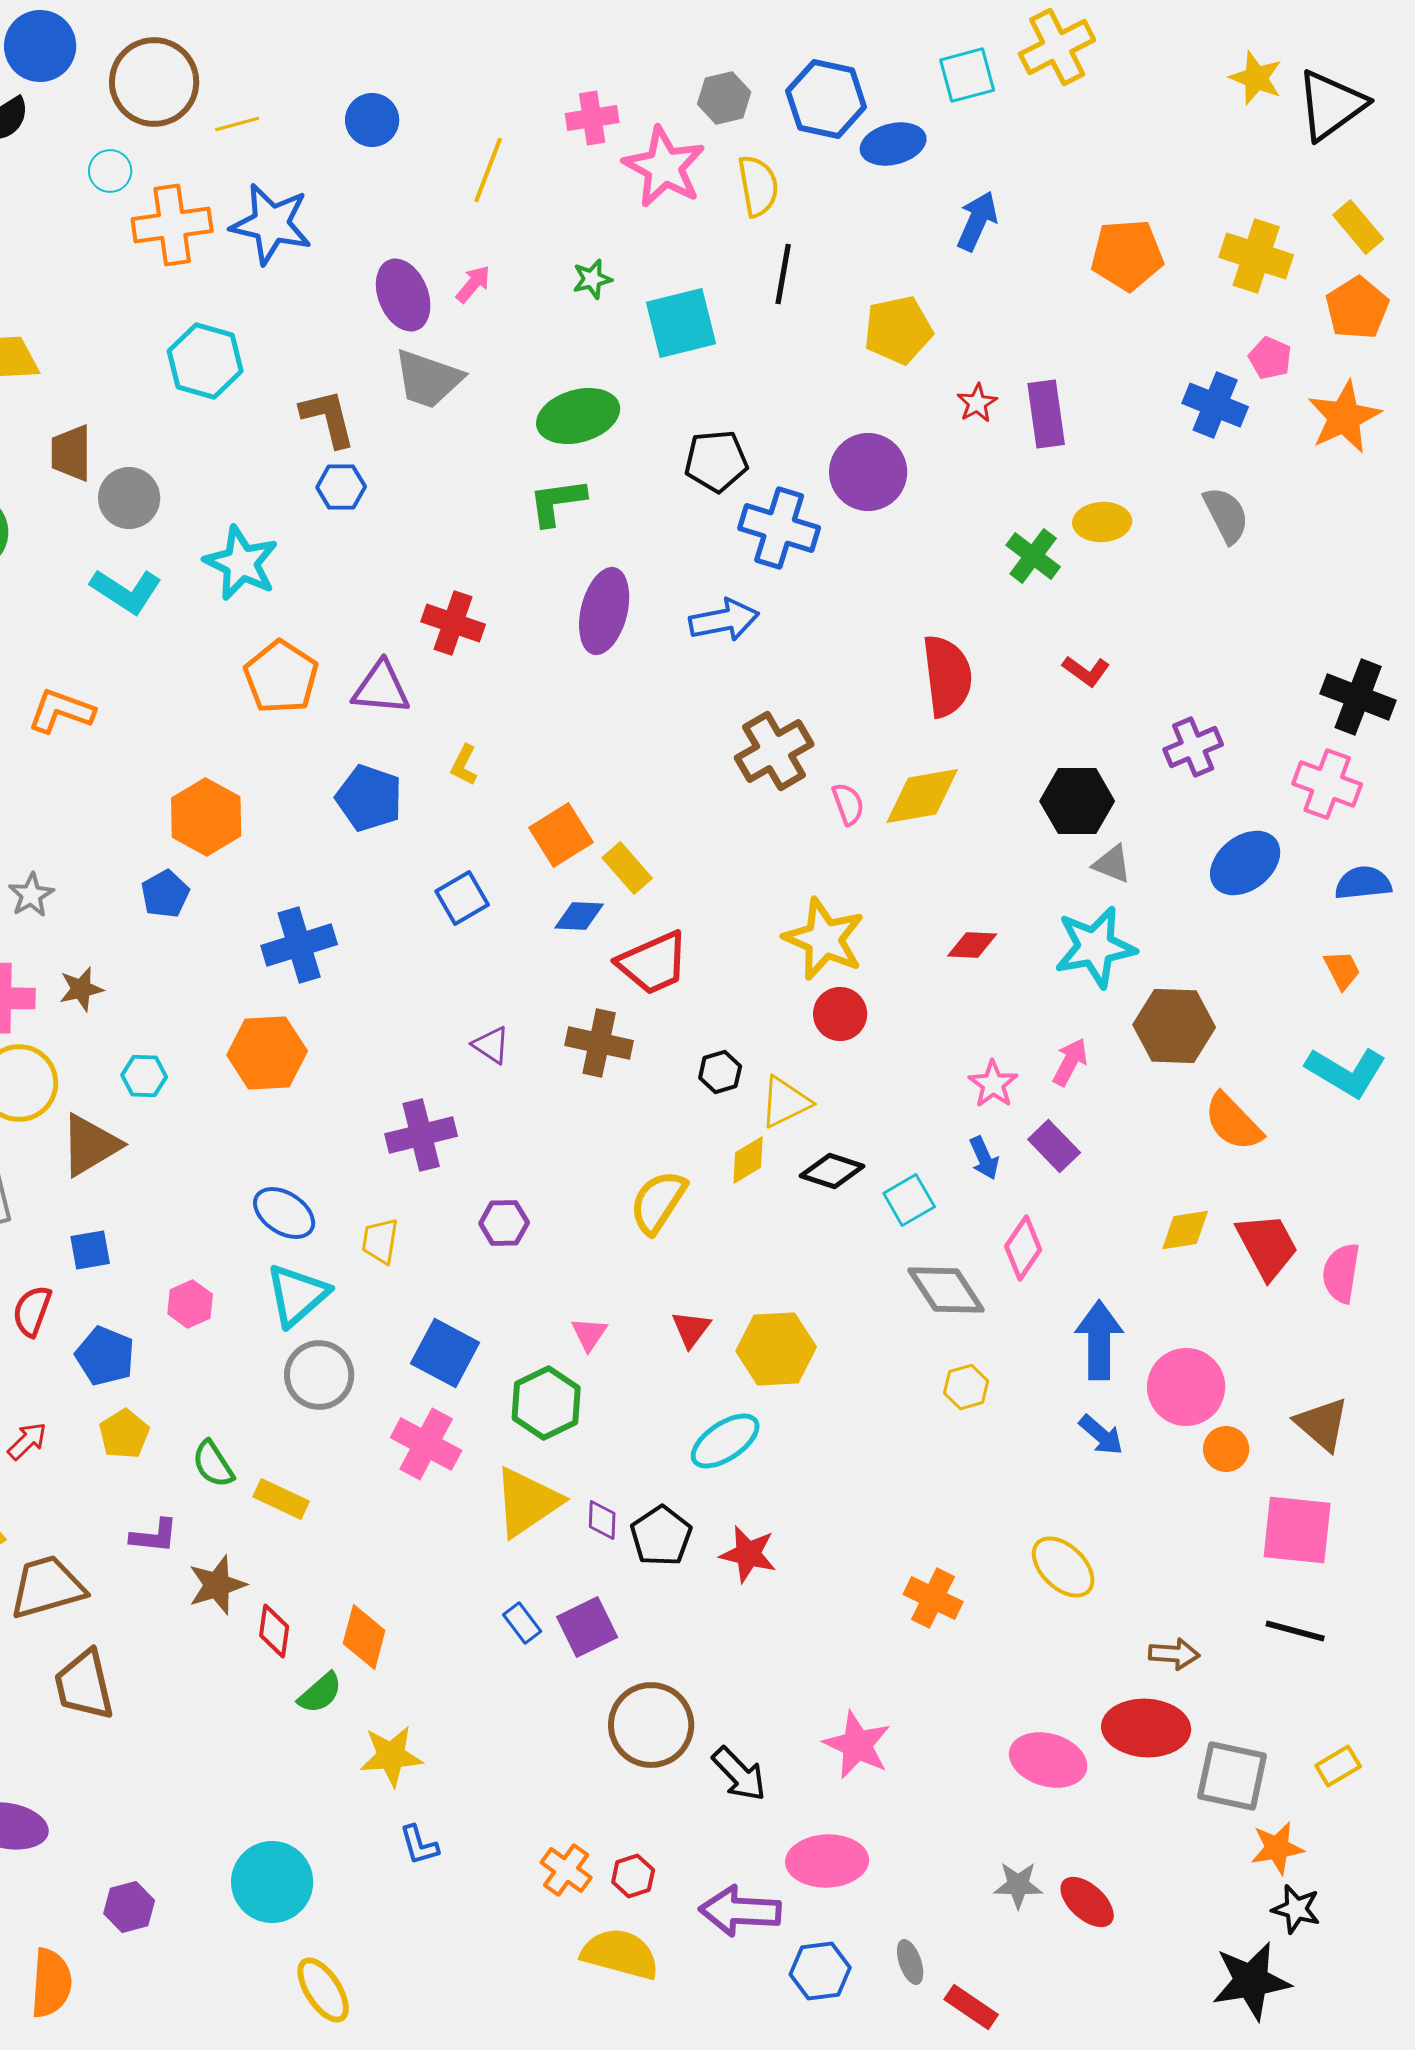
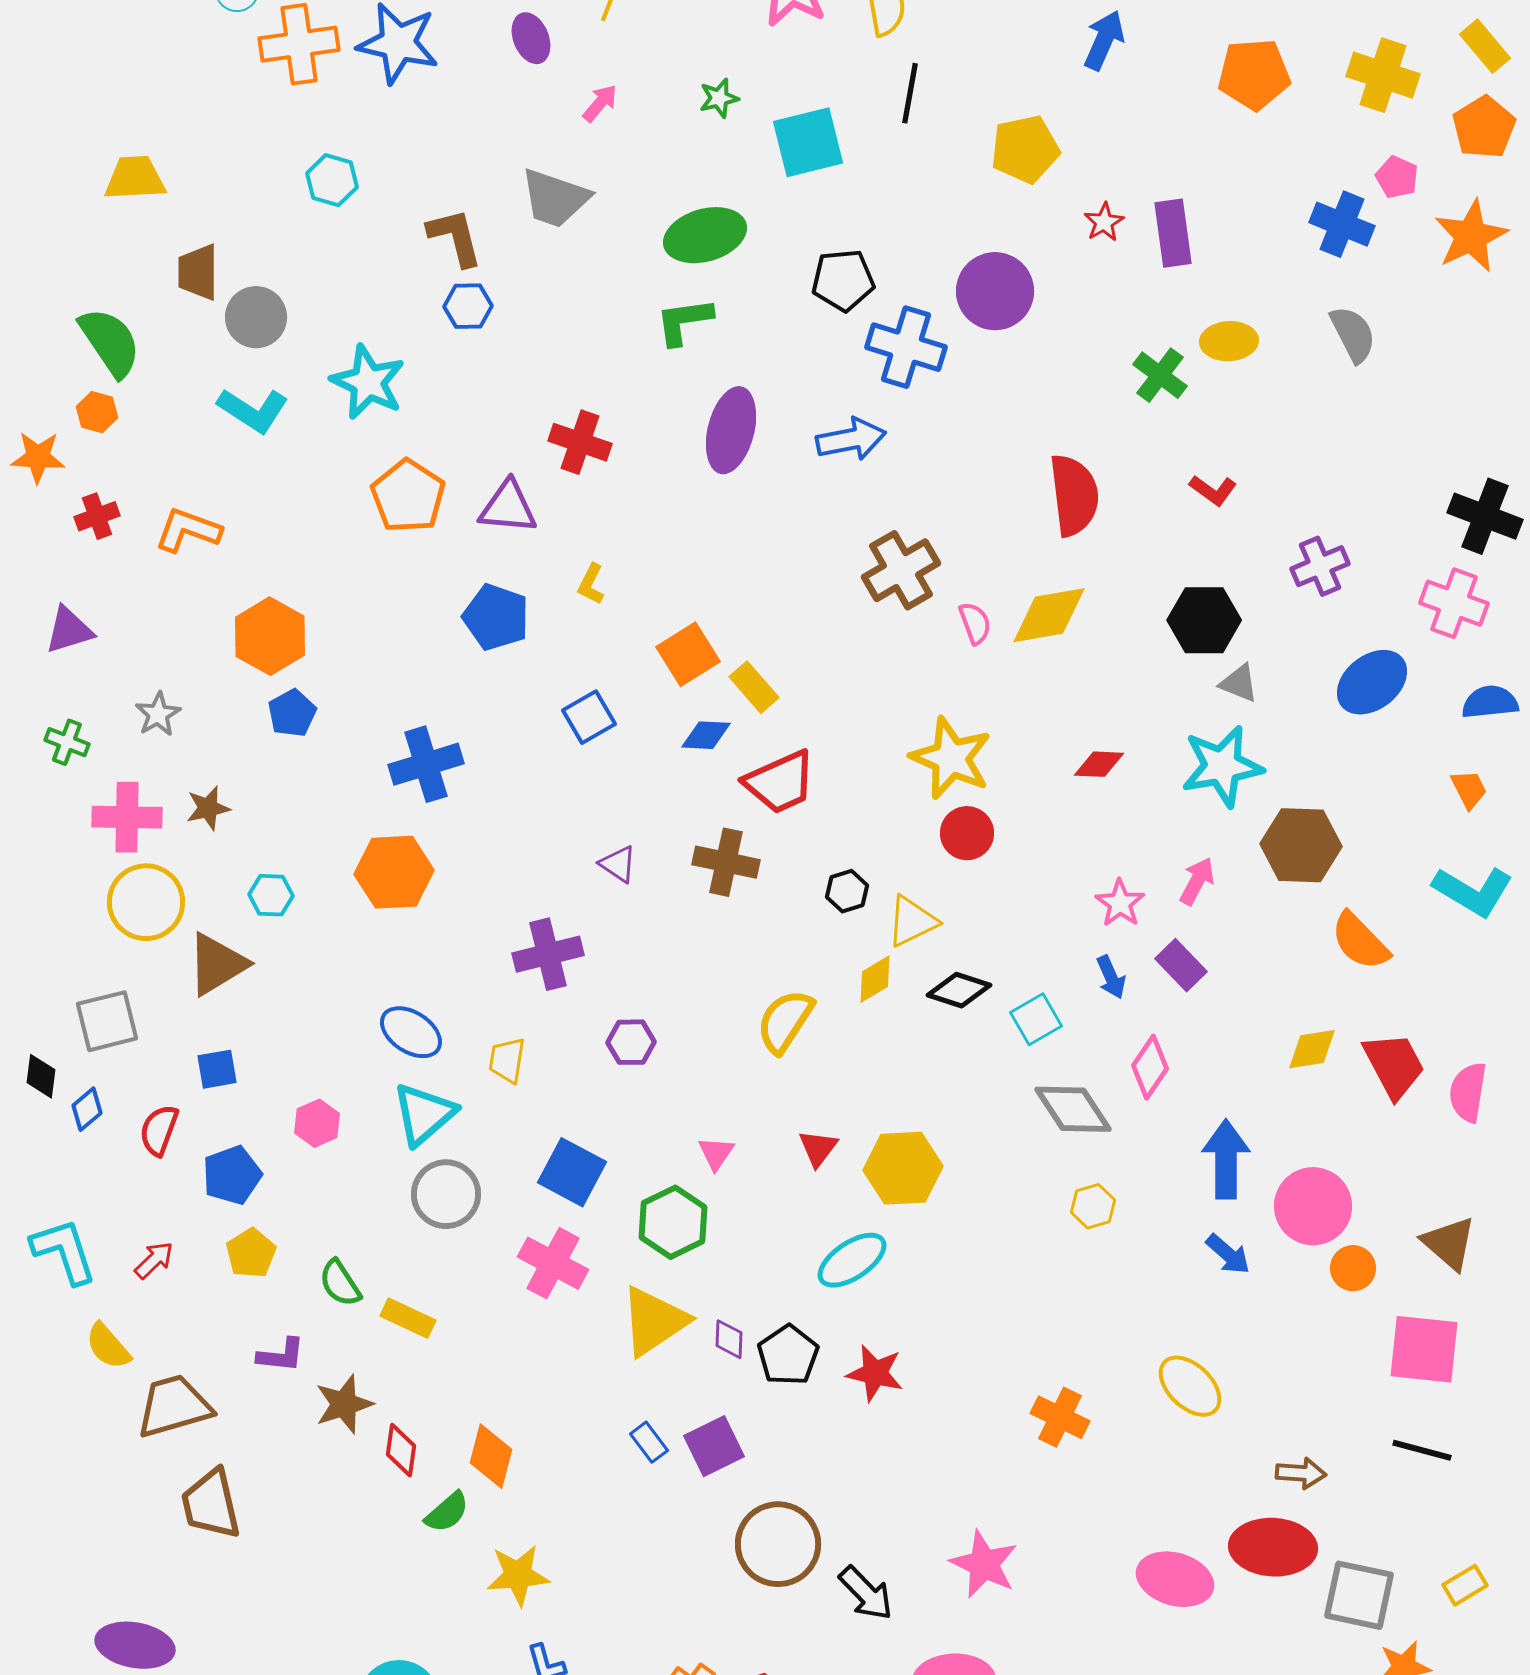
purple ellipse: (403, 295) -> (531, 38), moved, size x0.7
cyan hexagon: (205, 361) -> (332, 180), size x0.7
orange hexagon: (206, 817) -> (270, 636), moved
blue pentagon: (105, 1356) -> (232, 1175), turned 30

